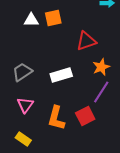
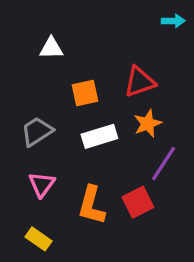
orange square: (53, 18) -> (85, 93), moved
orange star: (101, 67) -> (148, 123), moved

